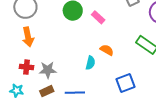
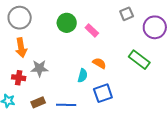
gray star: (48, 70) -> (39, 68), moved
blue square: (125, 83) -> (103, 93), moved

